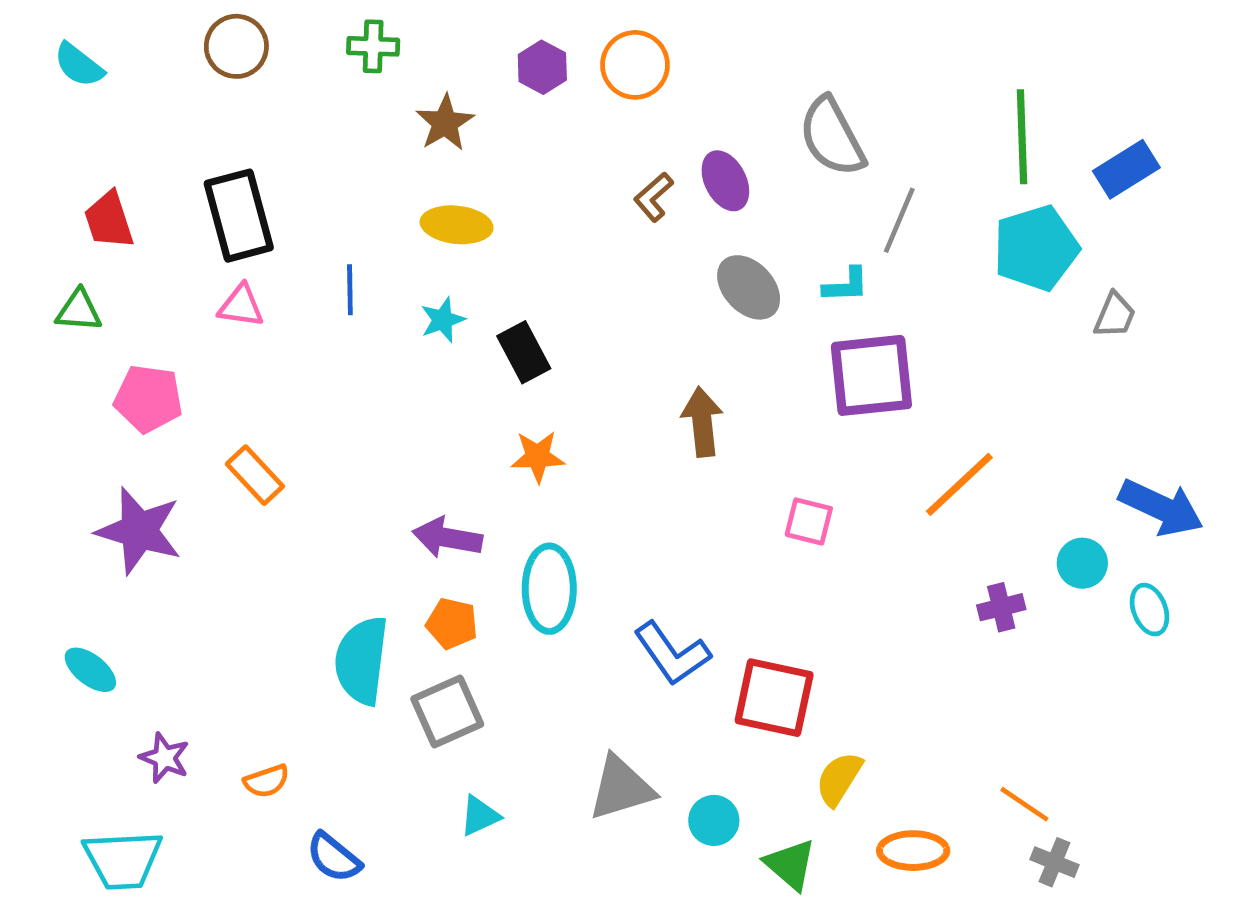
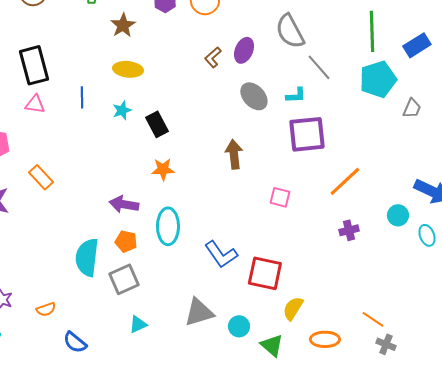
purple ellipse: (725, 181) -> (244, 50), turned 50
gray line: (899, 220) -> (319, 67), turned -64
purple cross: (1001, 607) -> (349, 230), moved

